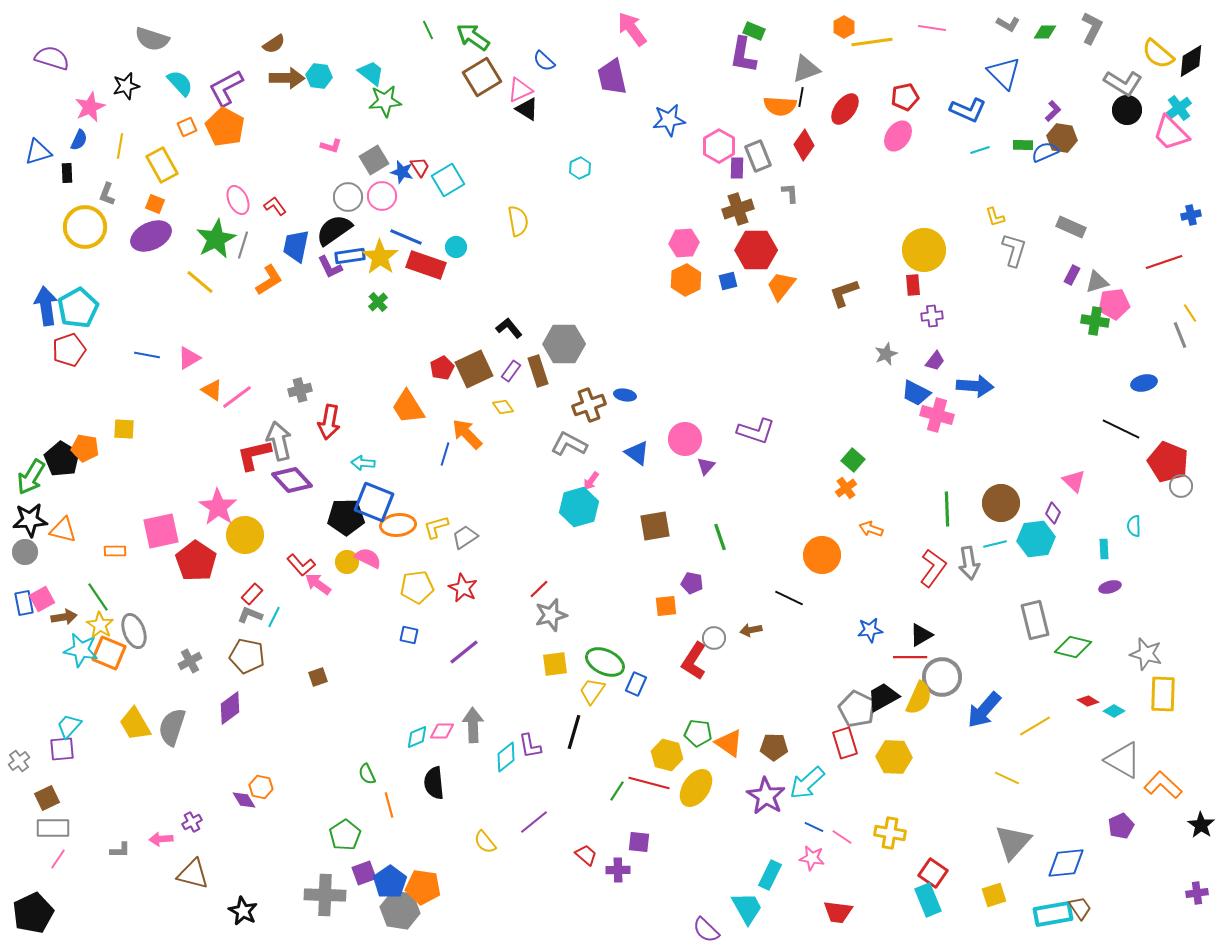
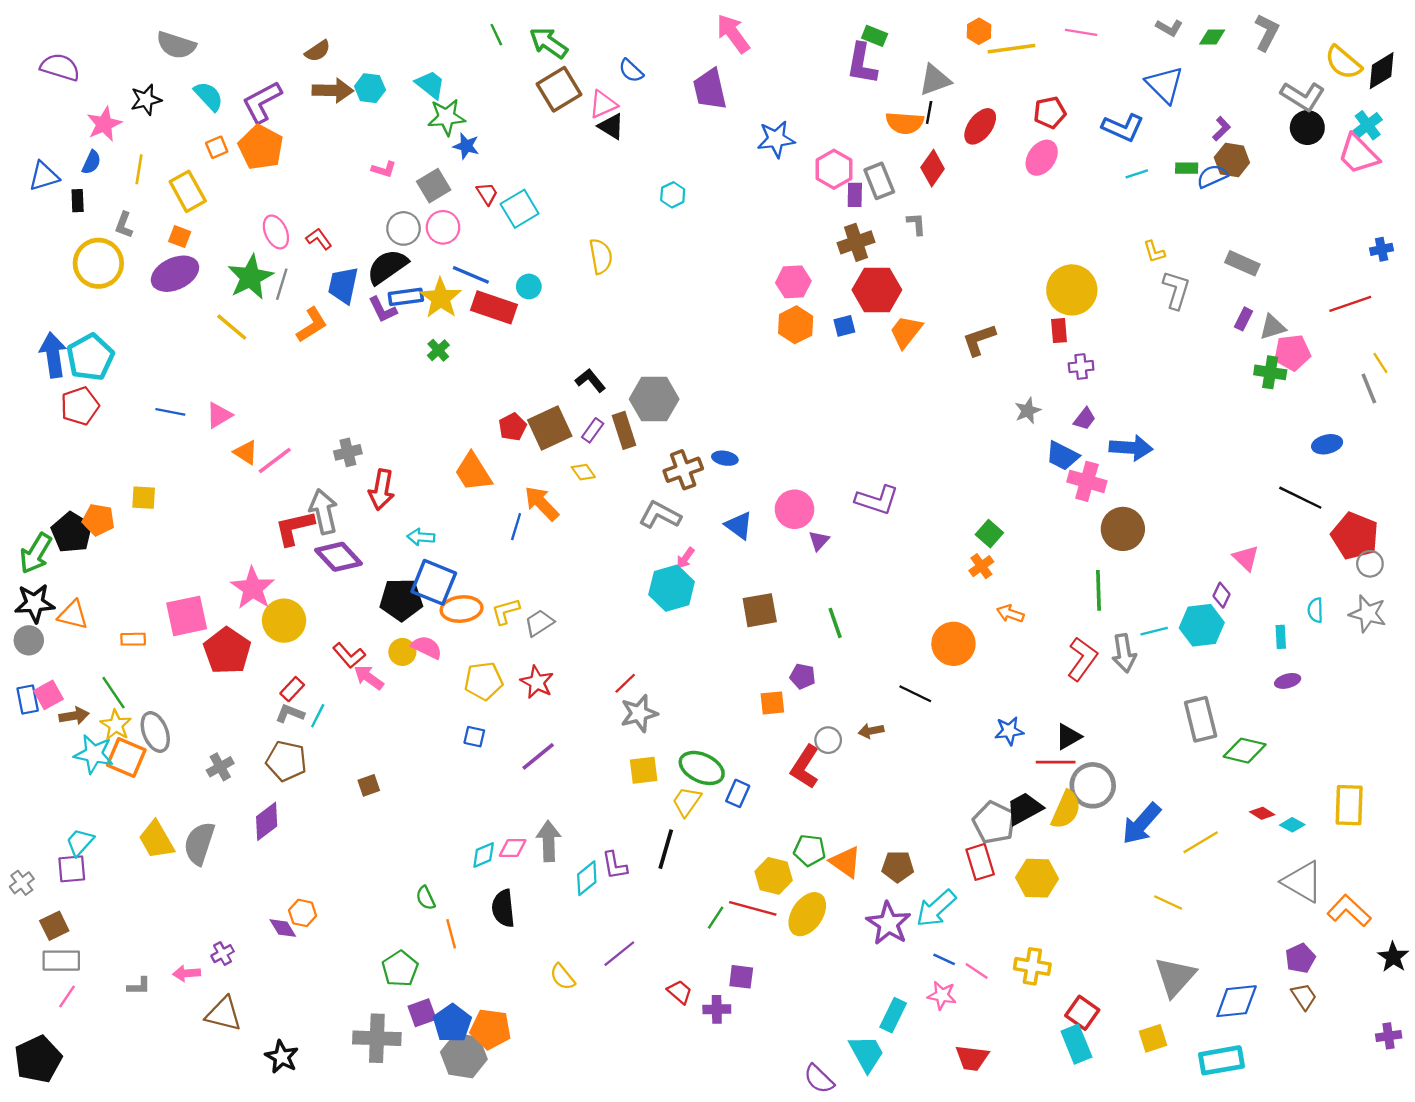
blue star: (402, 172) -> (466, 146), moved
brown circle: (1001, 503) -> (1123, 529), moved
gray star: (1146, 654) -> (1368, 614), moved
brown trapezoid: (1080, 908) -> (1304, 997), moved

